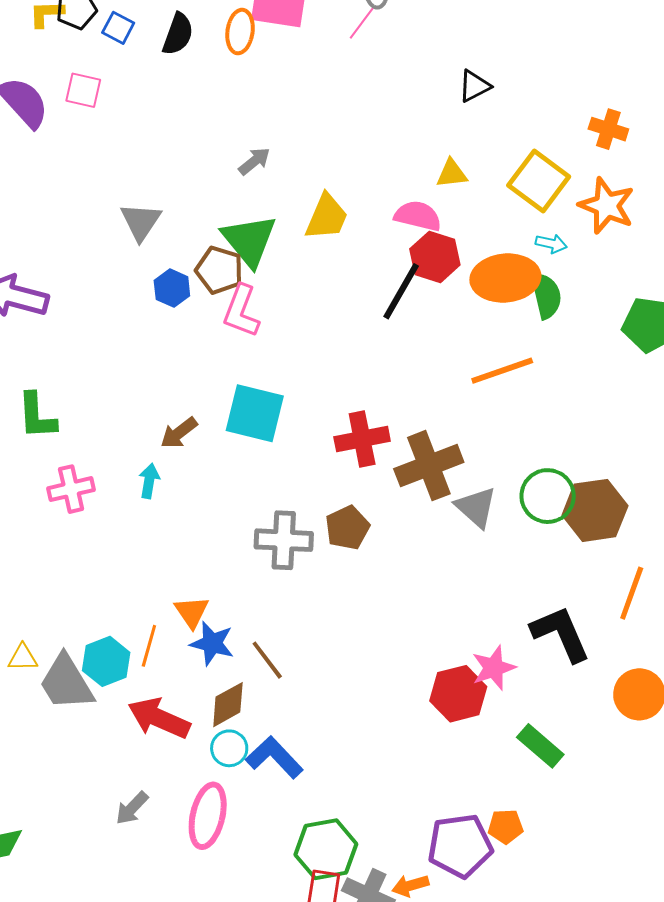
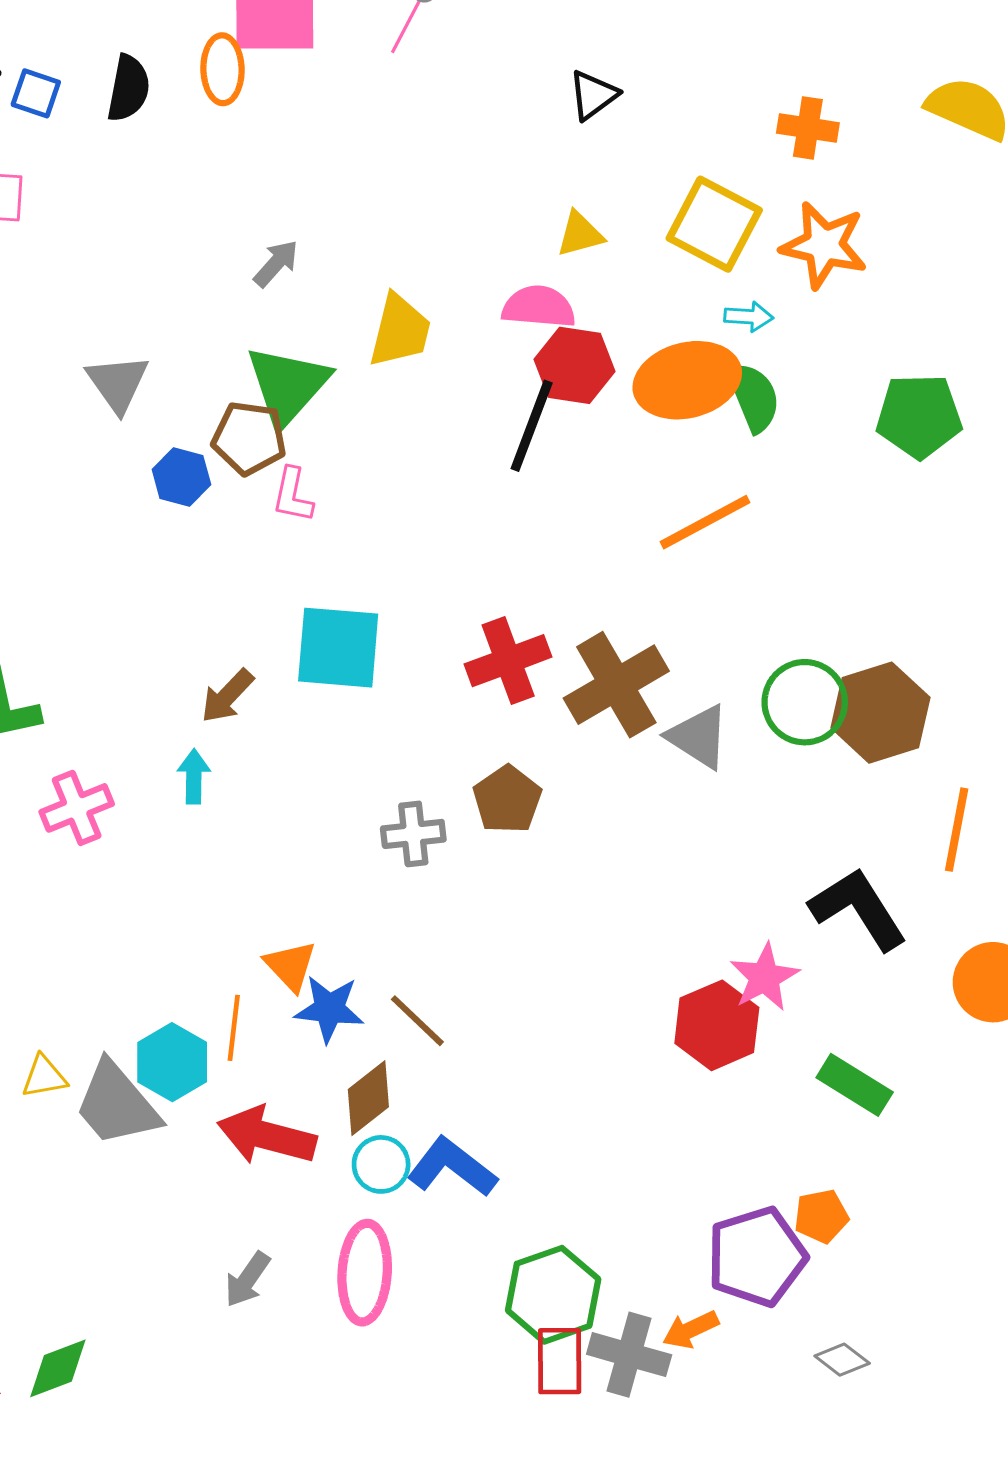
green triangle: (249, 240) -> (287, 385), turned 30
pink L-shape: (241, 311) -> (293, 495), size x0.7
gray cross: (284, 540) -> (413, 834), size x0.7

